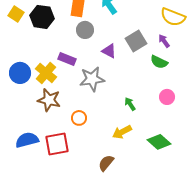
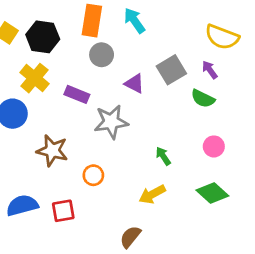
yellow cross: (46, 73) -> (34, 78), moved
green diamond: (159, 142) -> (212, 193), moved
red square: (57, 144) -> (63, 211), size x0.7

